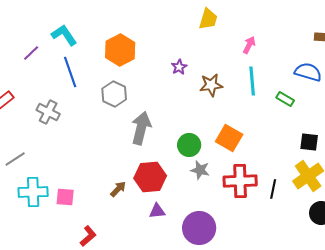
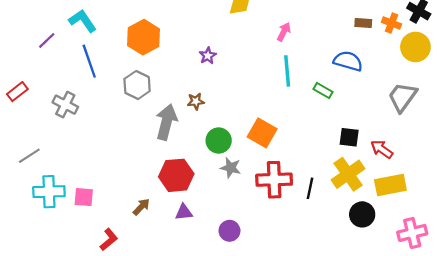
brown star: (211, 85) -> (196, 101), moved, size x0.7
brown arrow: (118, 189) -> (141, 207), moved
purple circle: (199, 228) -> (229, 231), size x0.6

